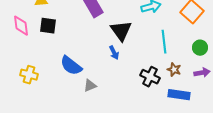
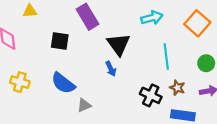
black square: (48, 26) -> (60, 41), moved
yellow cross: (29, 75) -> (20, 82), moved

